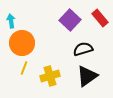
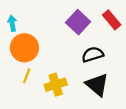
black triangle: (87, 76) -> (97, 85), turned -45

